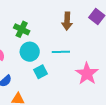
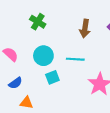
green cross: (22, 29) -> (38, 22), moved

